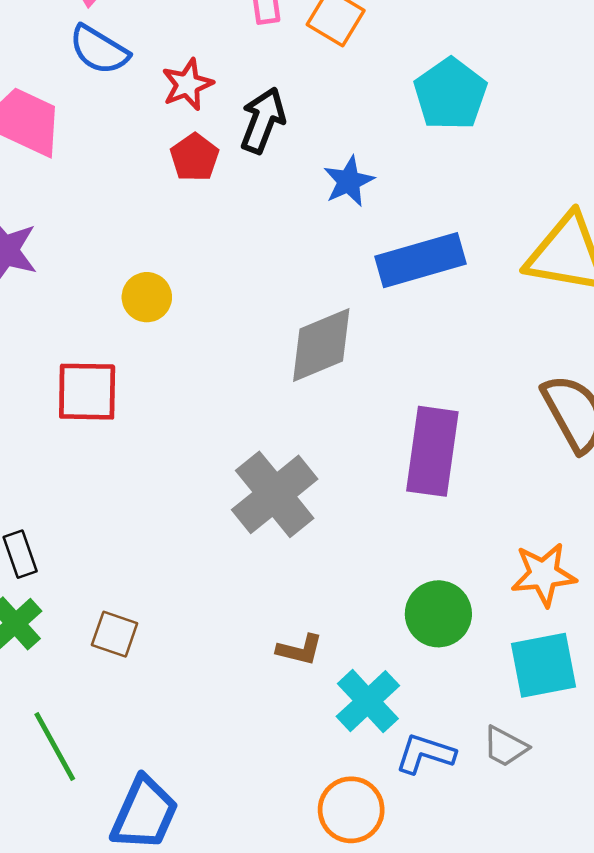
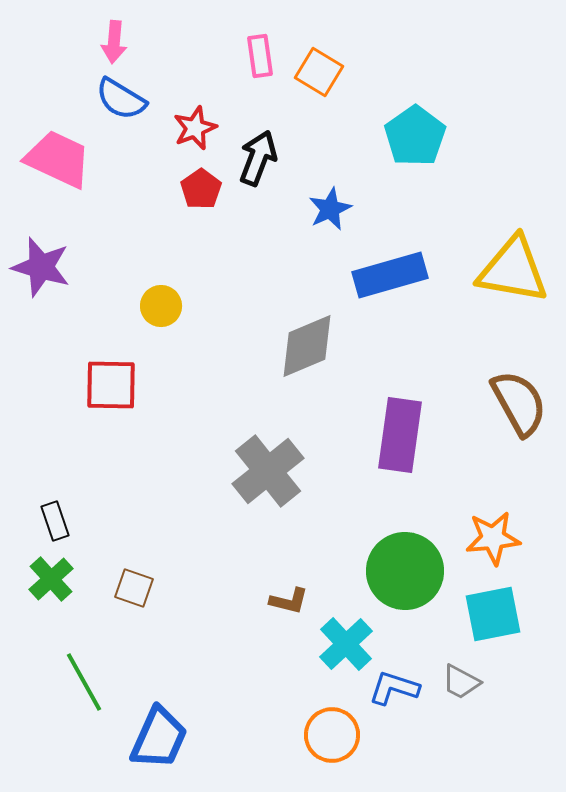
green circle: (438, 614) -> (405, 571), size x1.4

